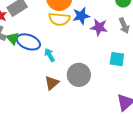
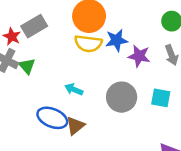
blue ellipse: (28, 42) -> (52, 118), moved
cyan arrow: (50, 55) -> (74, 89), turned -40
gray circle: (79, 75) -> (122, 97), moved

